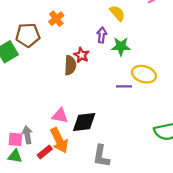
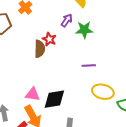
purple arrow: (102, 35) -> (67, 20), turned 32
yellow ellipse: (144, 74) -> (103, 92), moved

